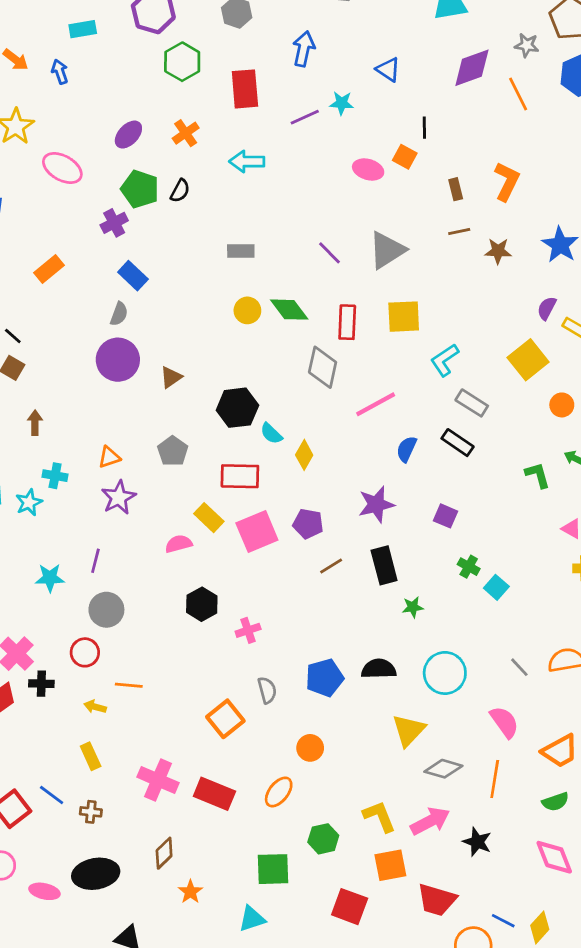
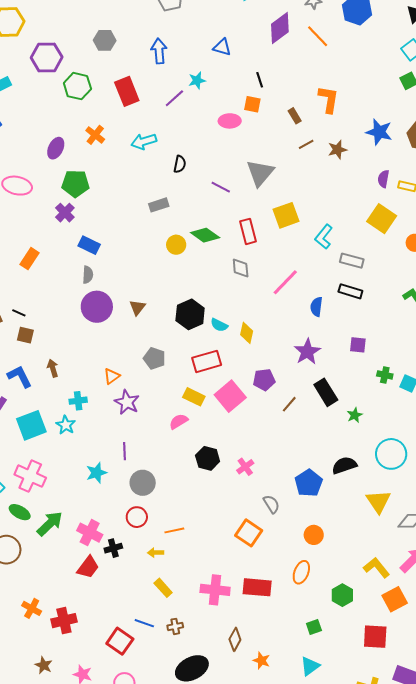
black semicircle: (180, 191) -> (180, 164), moved
gray diamond: (323, 367) -> (241, 268), size x0.7
green square: (273, 869) -> (314, 627), size x0.6

